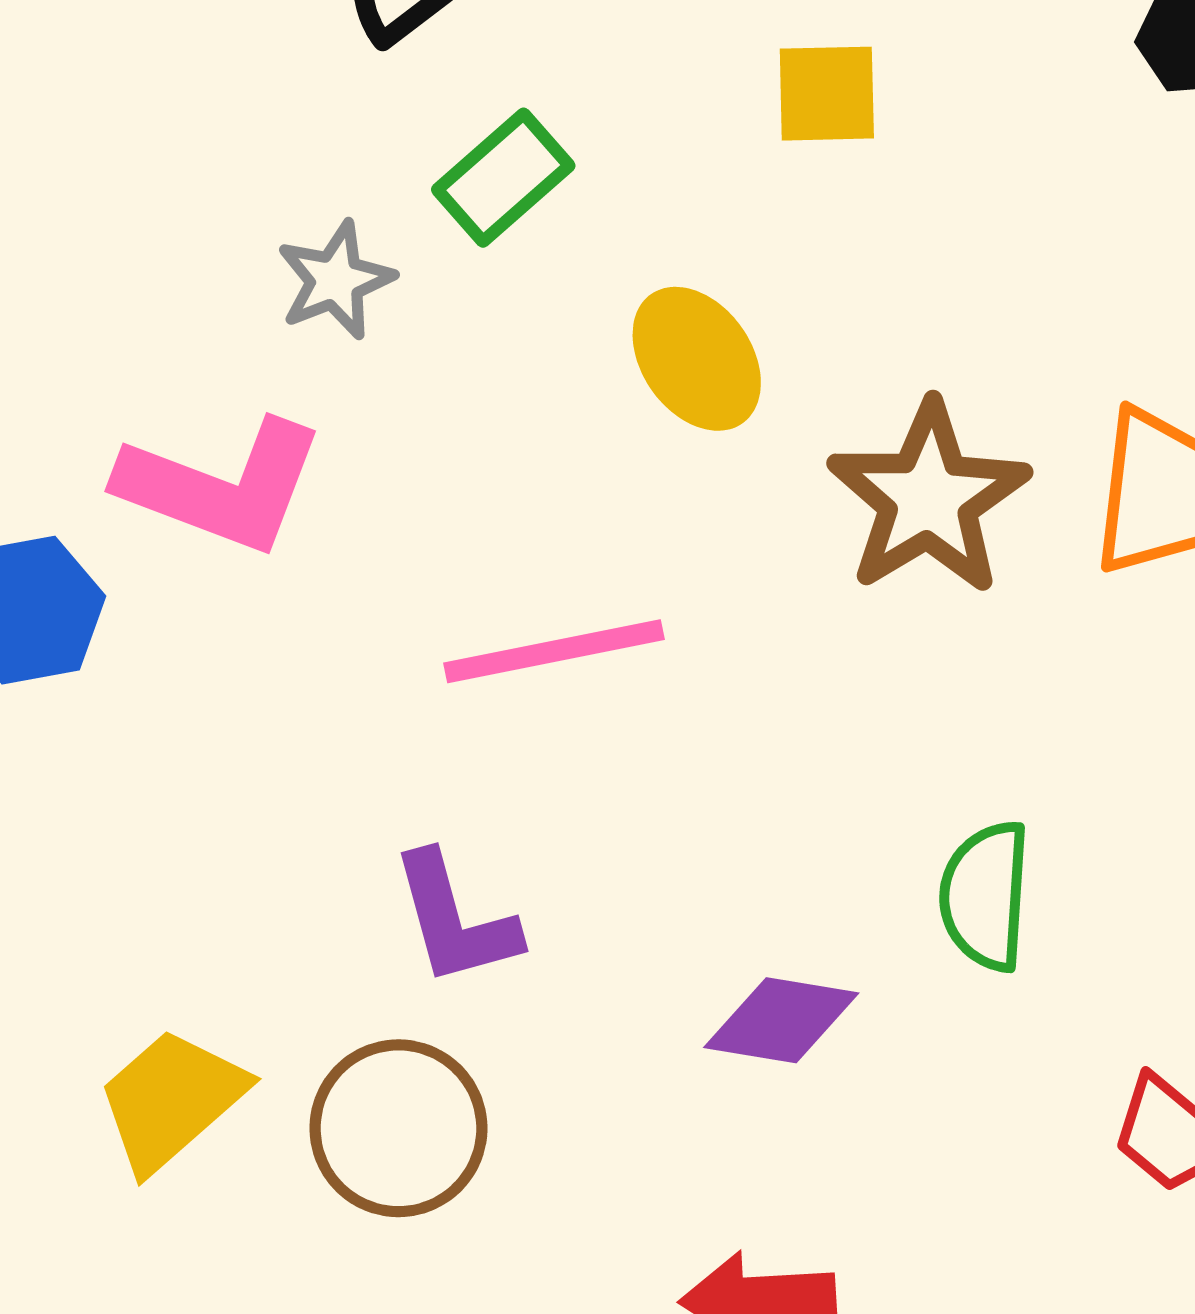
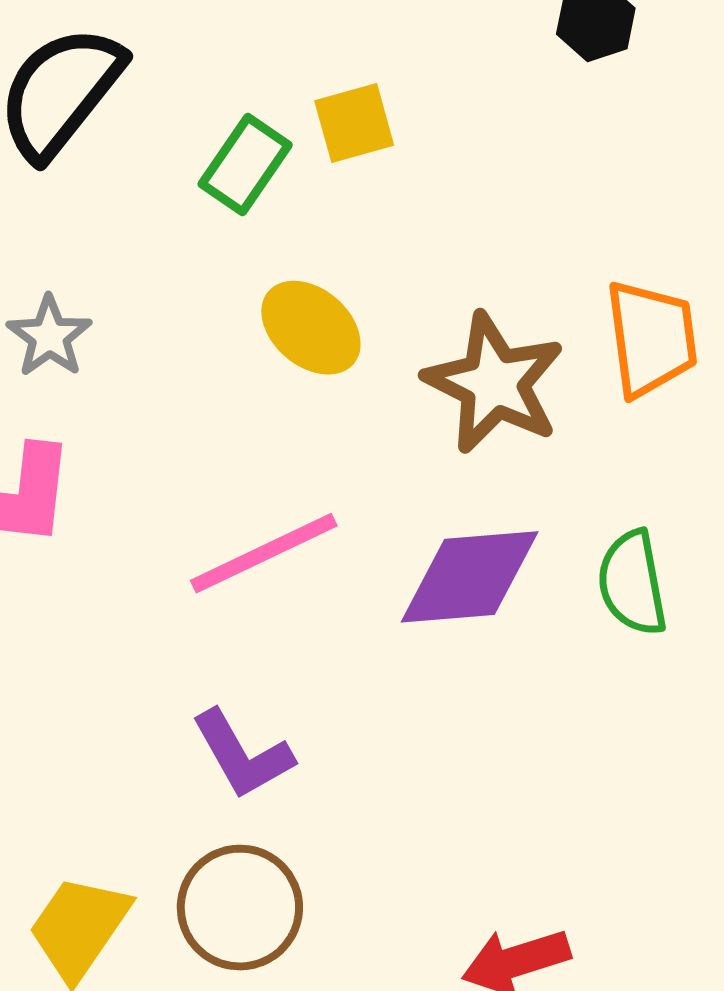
green rectangle: (503, 178) -> (245, 165), moved
green semicircle: (985, 896) -> (632, 583), moved
purple diamond: (781, 1020) -> (470, 577), moved, size x1.4

